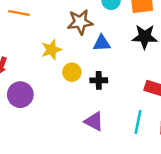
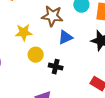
blue triangle: (102, 43) -> (65, 37), turned -35

